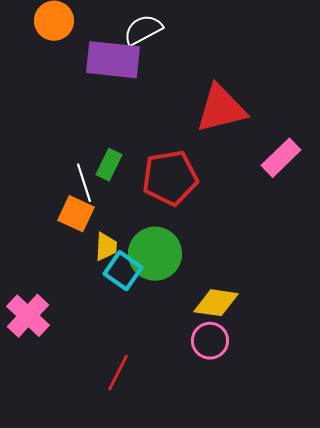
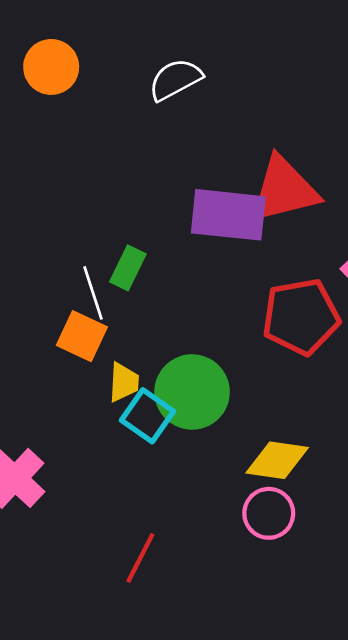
purple rectangle: (113, 60) -> (228, 215), moved
red pentagon: (170, 178) -> (301, 317), moved

